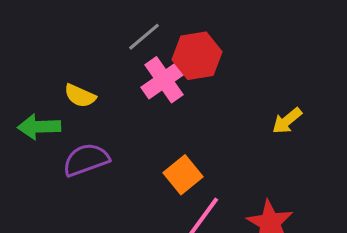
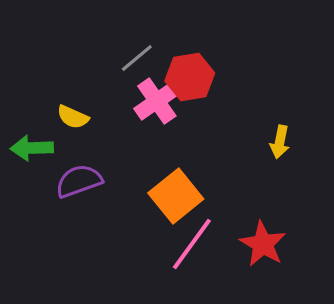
yellow arrow: (287, 121) -> (280, 142), turned -40
orange square: (183, 175) -> (176, 196), size x1.4

